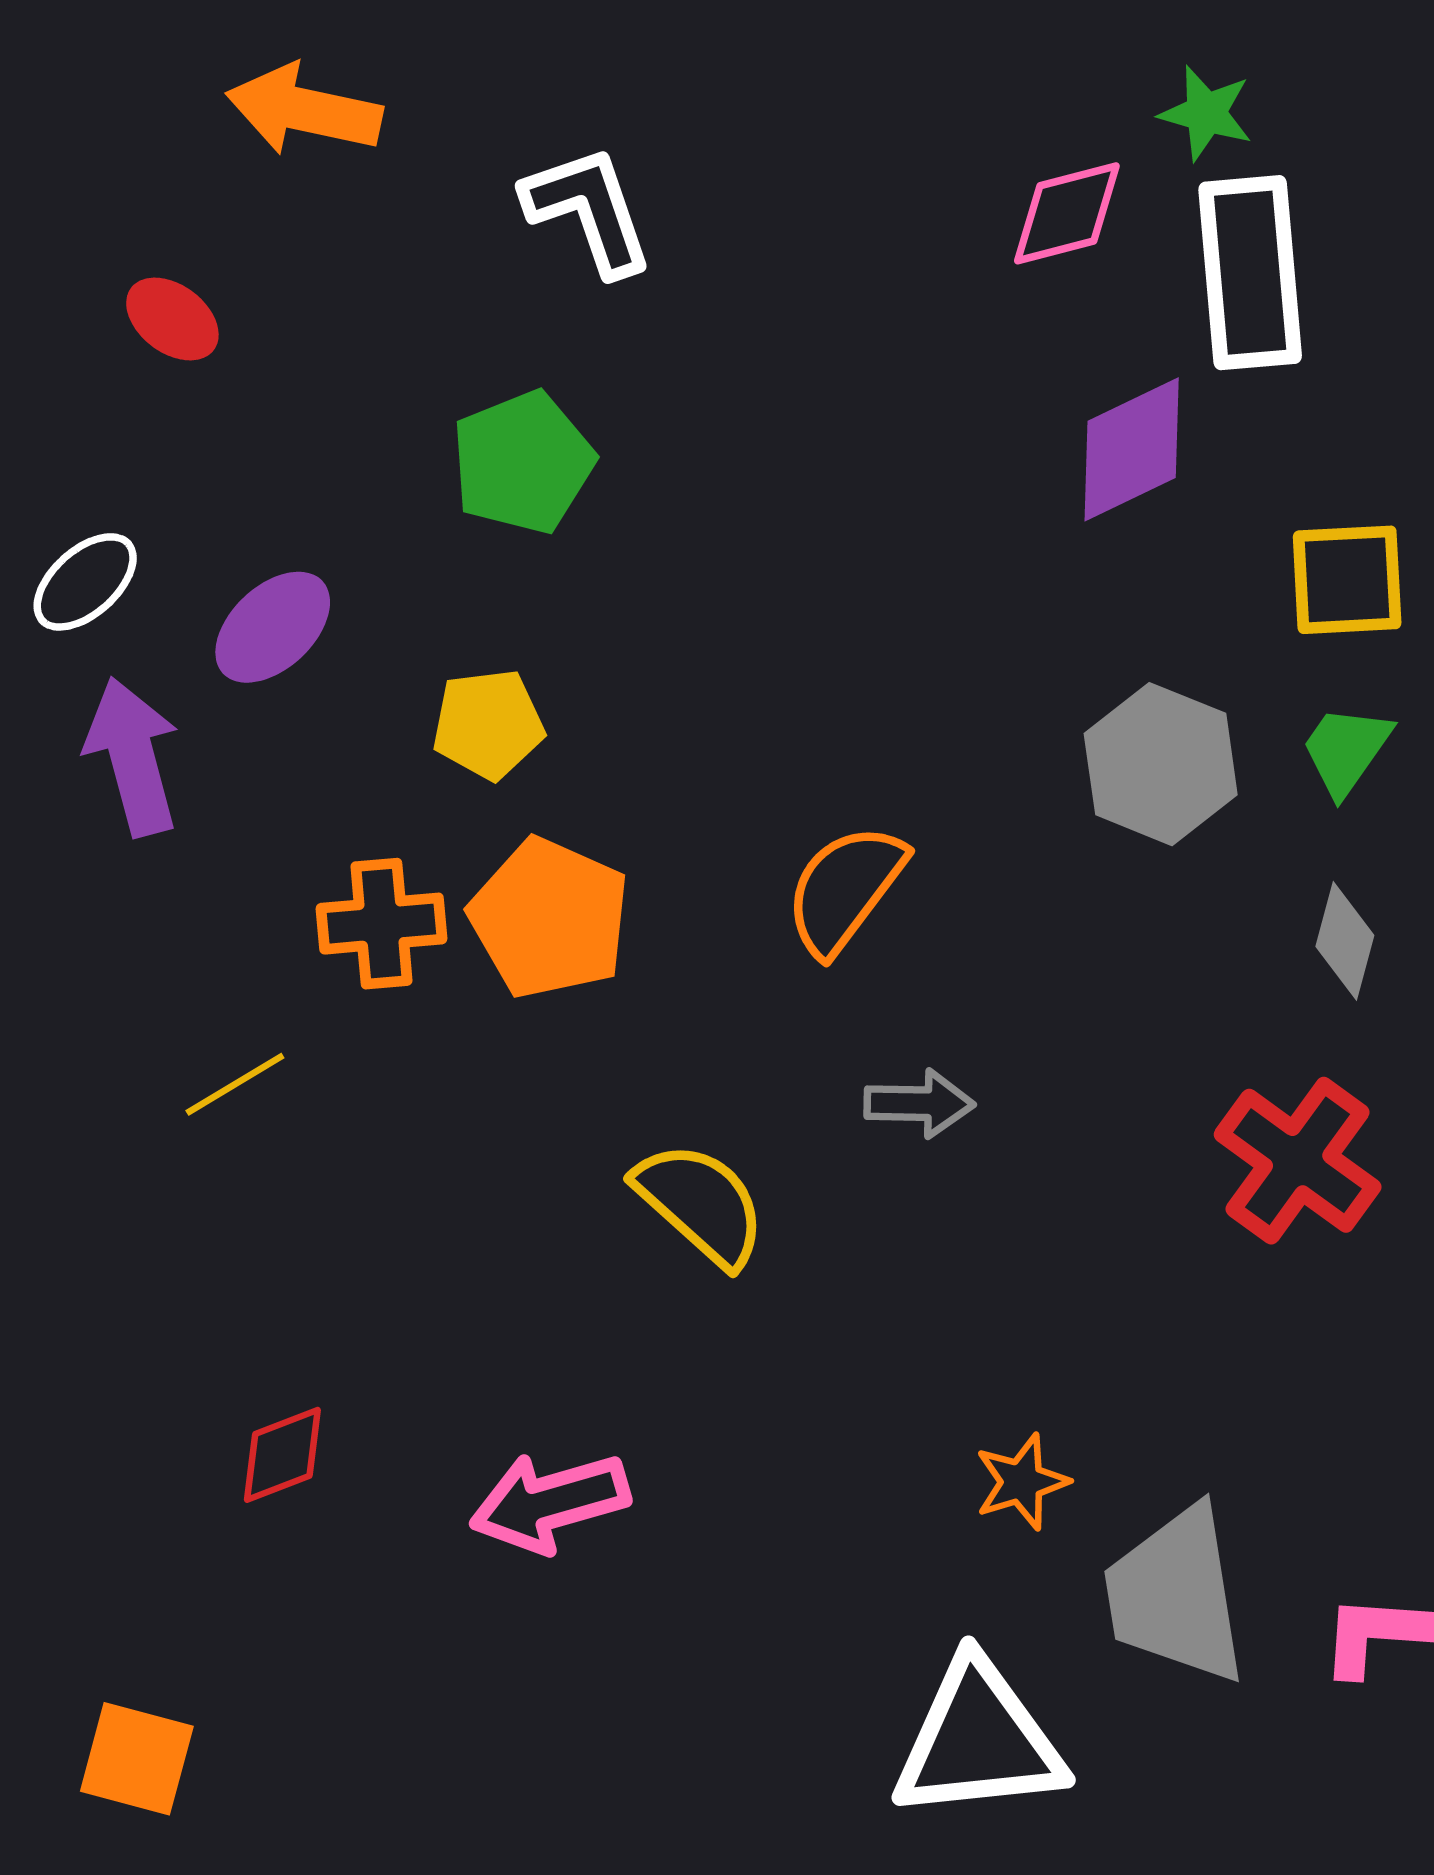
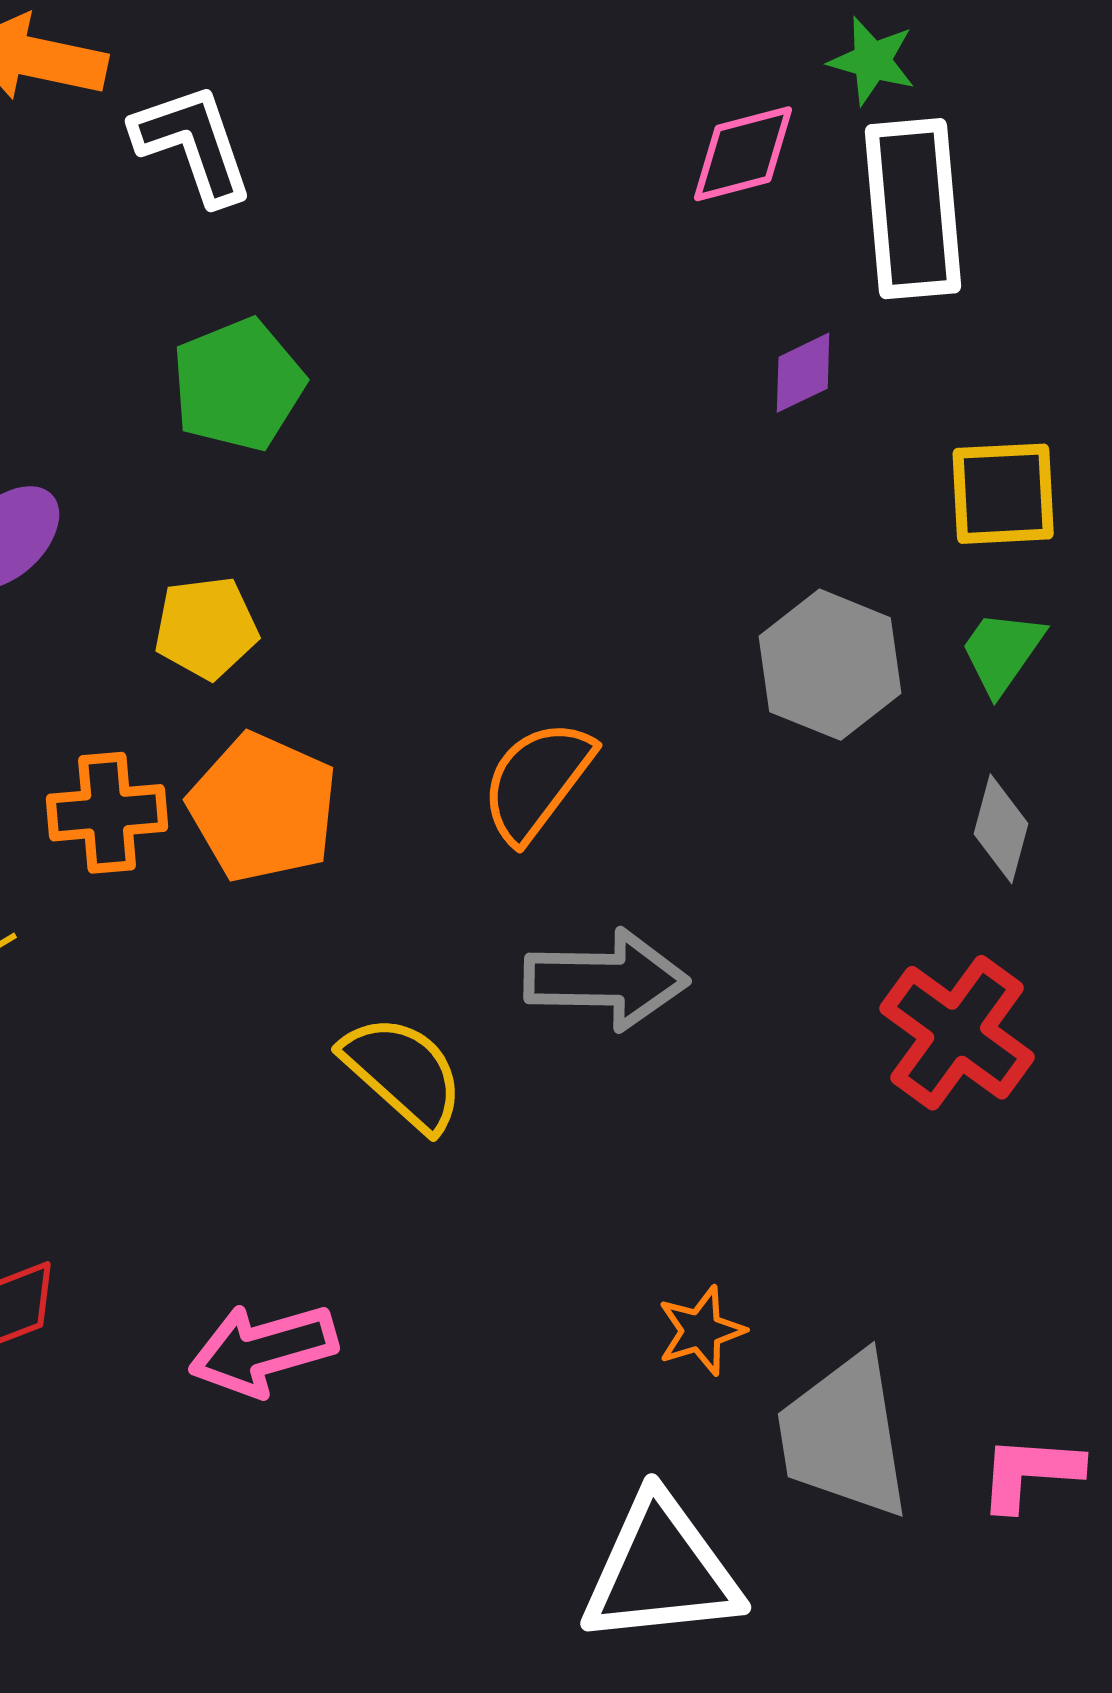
white L-shape: (588, 210) -> (193, 144), moved
purple diamond: (1132, 449) -> (803, 373), size x0.6
gray arrow: (919, 1104) -> (606, 980), size x1.6

